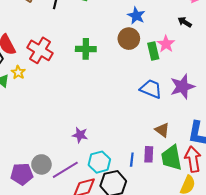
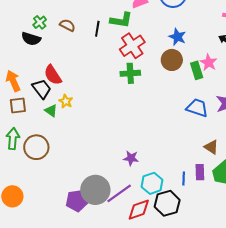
red cross: (40, 50) -> (132, 46), moved, turned 30
gray circle: (41, 164) -> (95, 190), size x1.5

